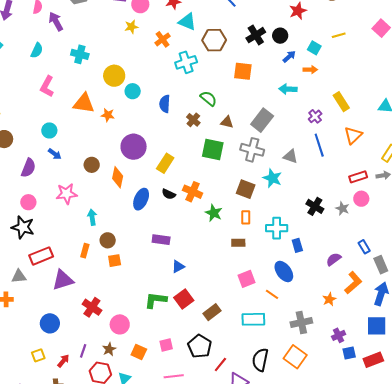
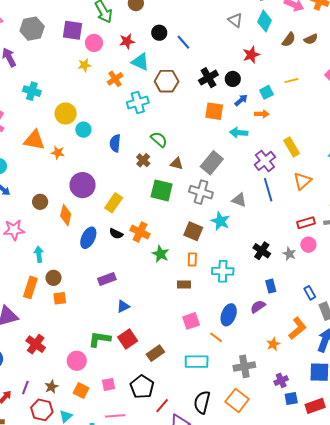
cyan square: (314, 48) -> (266, 92), turned 32
orange square: (243, 71) -> (214, 111), moved
purple cross: (315, 116) -> (265, 161), size x1.5
purple rectangle: (161, 240) -> (107, 279), turned -30
blue rectangle: (297, 245) -> (271, 286), moved
orange rectangle: (85, 251) -> (30, 287), size x1.5
purple semicircle: (334, 259) -> (258, 307), moved
blue ellipse: (284, 271) -> (229, 315), turned 55
pink circle: (120, 324) -> (77, 361), moved

